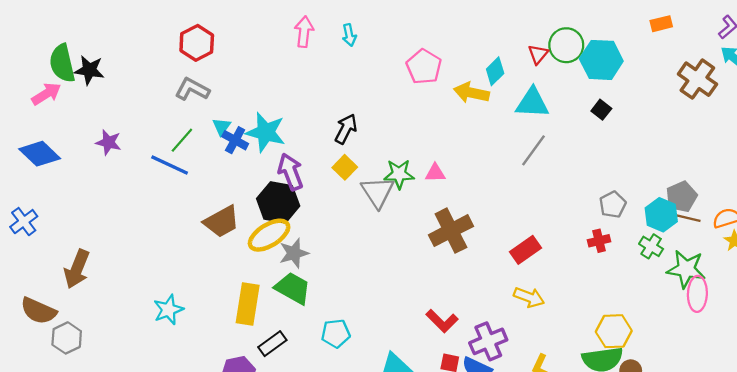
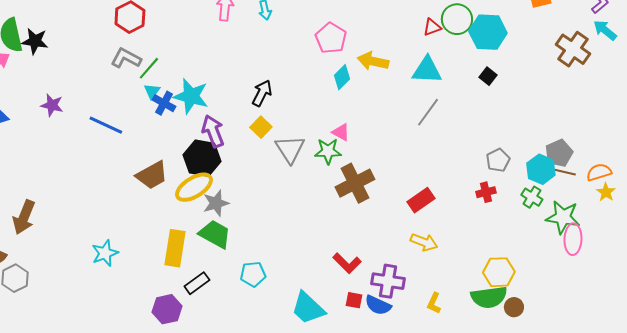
red triangle: (538, 54) -> (432, 27), turned 30
cyan diamond: (495, 71) -> (342, 77), moved
green line: (182, 140) -> (149, 68), moved
pink triangle: (435, 173) -> (341, 132), turned 30
green star: (399, 174) -> (328, 151), moved
purple cross: (488, 341) -> (388, 281), turned 32

